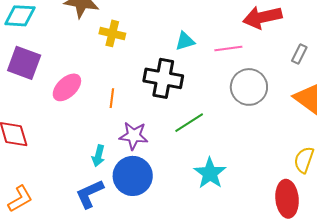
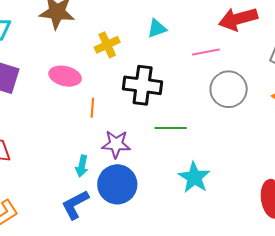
yellow cross: (112, 33) -> (107, 45), moved, turned -35
cyan triangle: (185, 41) -> (157, 28), moved
pink ellipse: (67, 87) -> (65, 76), moved, turned 60
green line: (189, 123) -> (171, 128), turned 36

